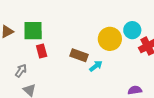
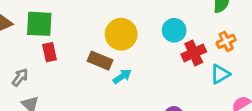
yellow circle: (110, 39) -> (121, 34), moved

